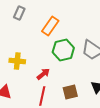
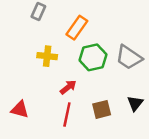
yellow cross: (17, 61) -> (47, 56), moved

